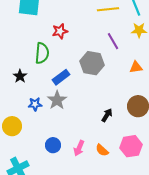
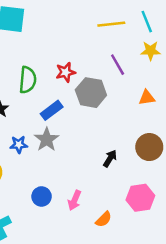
red star: (60, 31) -> (66, 72), moved
orange semicircle: (102, 150) -> (104, 219), moved, turned -88

